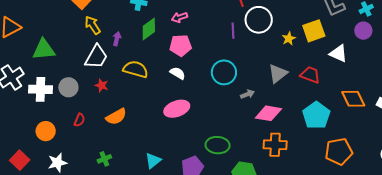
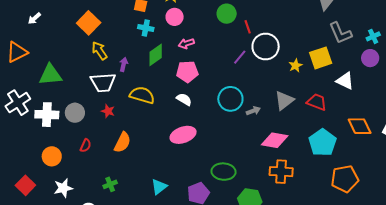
purple line: (233, 31) -> (240, 57), turned 42
white trapezoid: (96, 57) -> (103, 82), turned 56
gray arrow: (247, 94) -> (253, 111), moved
orange semicircle: (116, 117) -> (122, 142), turned -35

